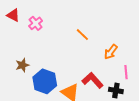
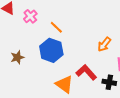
orange line: (82, 35) -> (56, 27), moved
blue hexagon: (45, 81) -> (51, 50), moved

